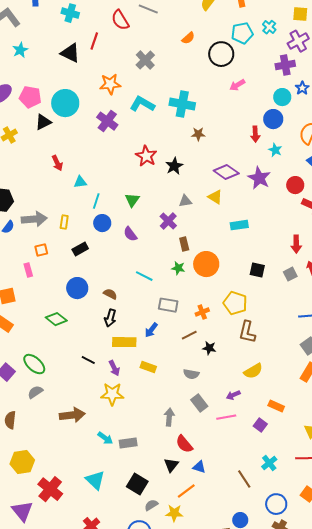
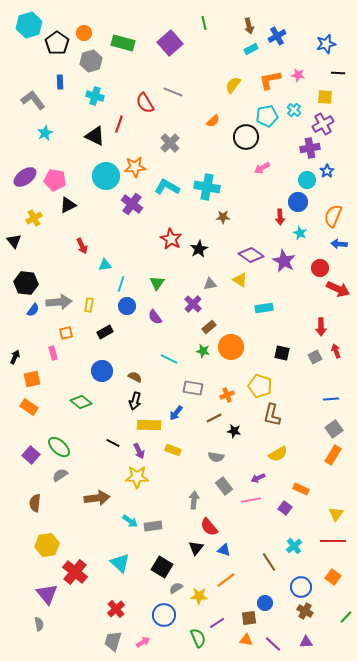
cyan circle: (65, 103) -> (106, 176), moved
brown rectangle: (184, 244) -> (209, 327), turned 64
orange line: (186, 491) -> (226, 580), moved

